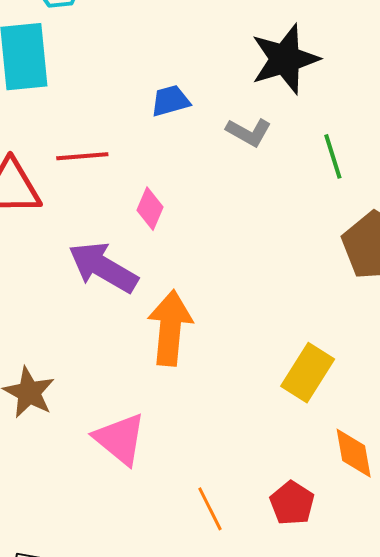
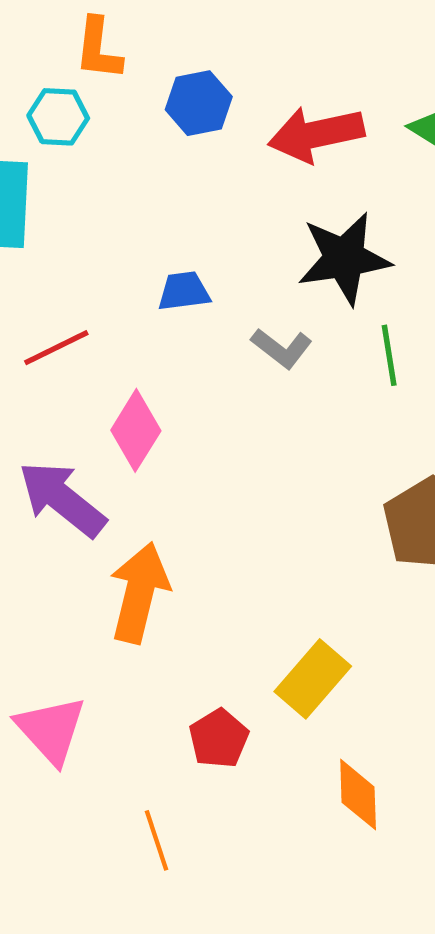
red line: (82, 156) -> (56, 348), turned -30
green line: (333, 156) -> (389, 355), moved
pink diamond: (150, 209) -> (136, 430), size x1.4
red pentagon: (292, 503) -> (219, 738), moved

